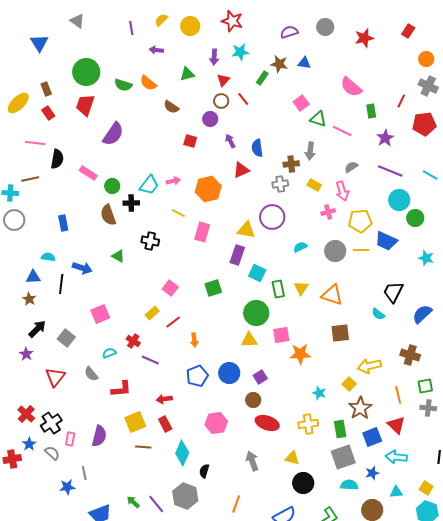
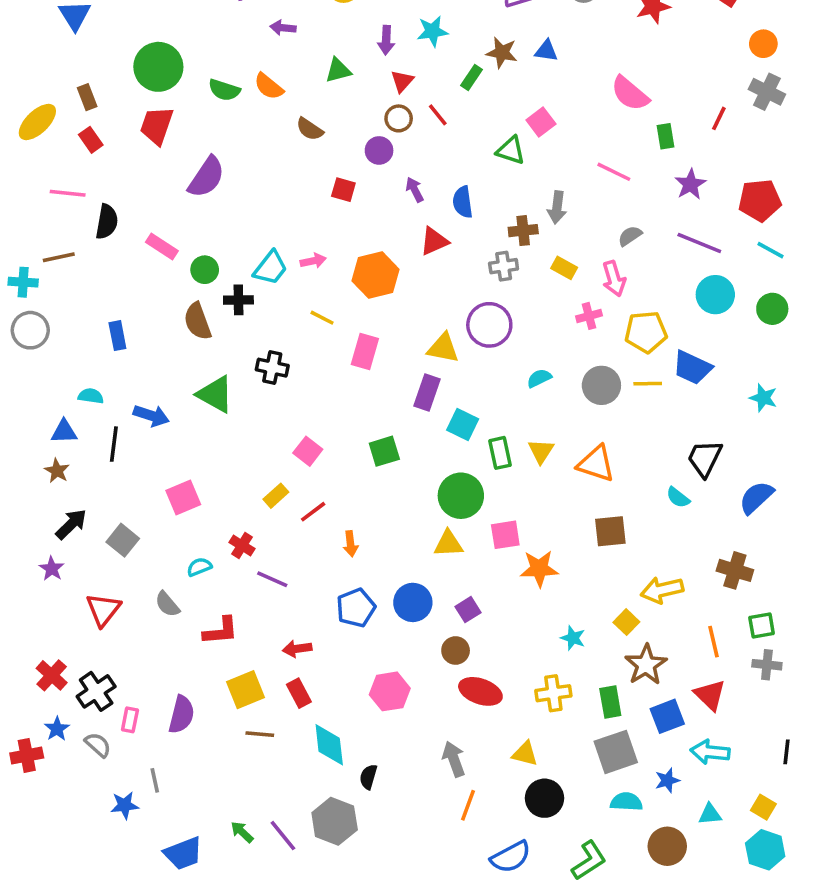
green triangle: (318, 119) -> (511, 150), moved
red pentagon: (424, 124) -> (760, 200), moved
green circle: (415, 218) -> (772, 309), moved
green triangle: (118, 256) -> (215, 394), size x1.6
cyan diamond: (182, 453) -> (329, 745), turned -30
orange line: (236, 504) -> (468, 805), moved

